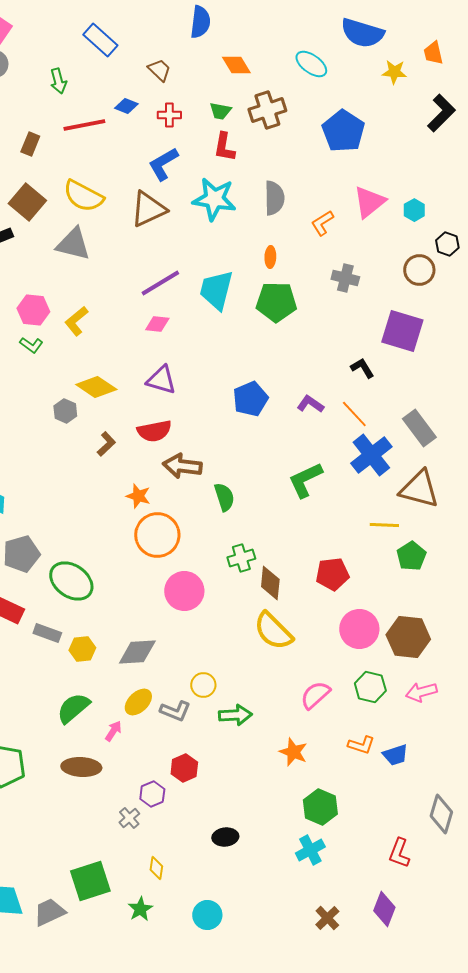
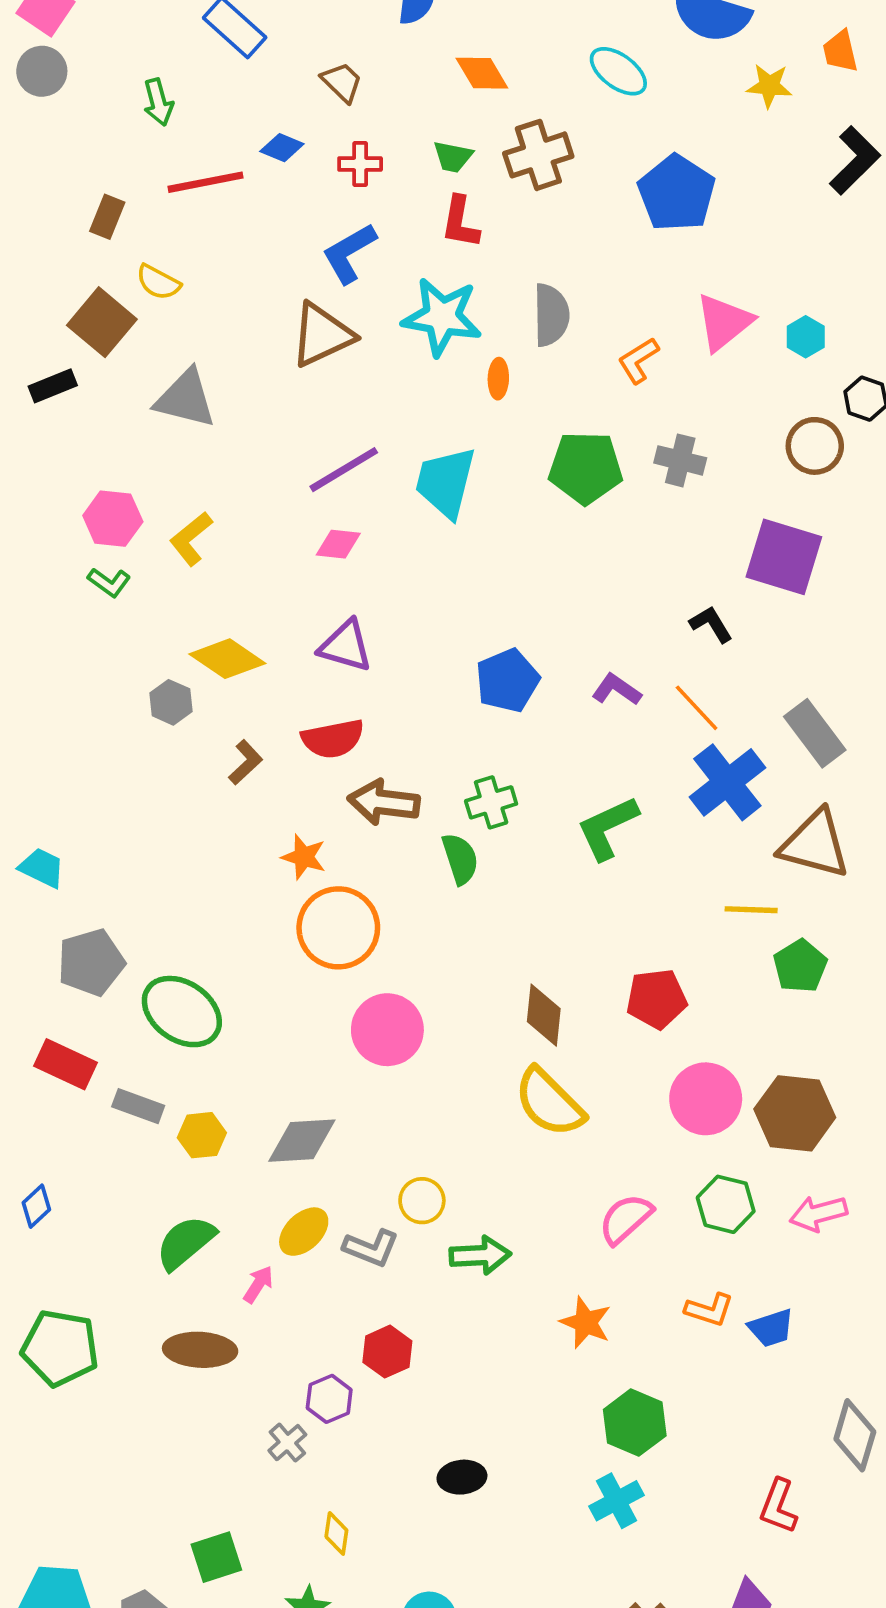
yellow semicircle: (83, 196) -> (158, 282), moved, size x0.6
orange ellipse: (270, 257) -> (498, 379), moved
green pentagon: (276, 302) -> (586, 468), moved
green cross: (241, 558) -> (491, 802), moved
green square: (90, 881) -> (216, 1557), size x0.7

